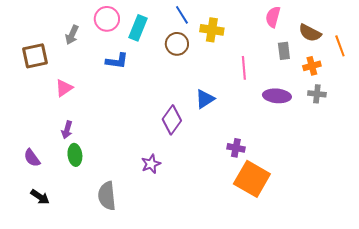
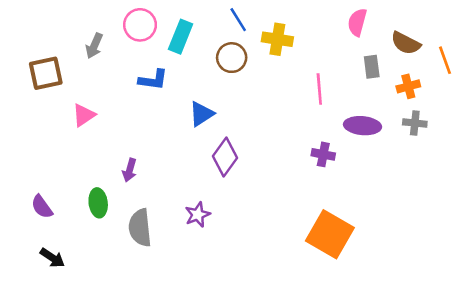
blue triangle: (205, 99) -> (202, 114), moved
purple arrow: (67, 130) -> (130, 170), moved
purple cross: (236, 148) -> (323, 154), moved
gray semicircle: (107, 196) -> (140, 228), moved

